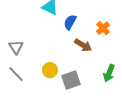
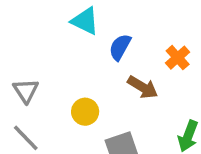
yellow circle: (50, 70) -> (85, 112), moved

